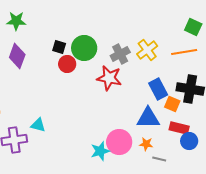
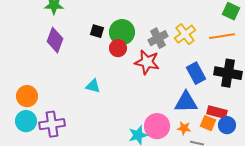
red circle: (67, 64) -> (118, 48), moved
orange square: (172, 104) -> (208, 123), moved
cyan triangle: (38, 125) -> (93, 86), moved

